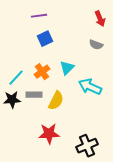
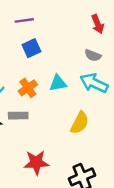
cyan triangle: (67, 68) -> (58, 83), turned 35
cyan arrow: (90, 87) -> (94, 83), moved
yellow semicircle: (56, 101) -> (80, 123), moved

